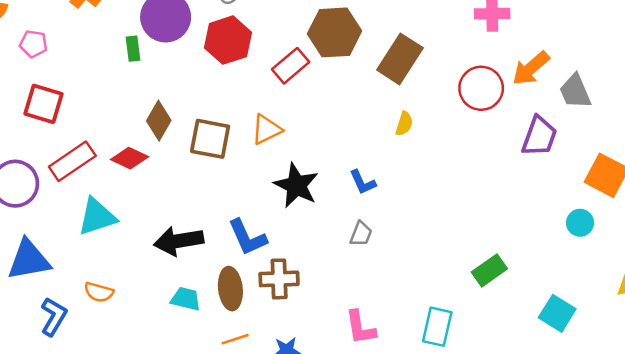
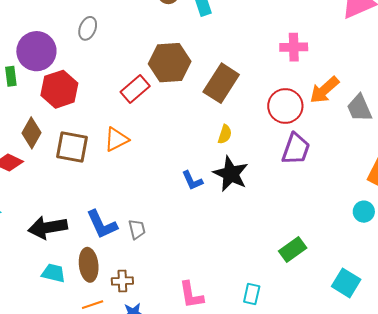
red hexagon: (228, 40) -> (59, 89), moved
purple trapezoid: (539, 136) -> (296, 149), moved
black star: (296, 185) -> (231, 174), moved
gray trapezoid: (361, 234) -> (137, 229), moved, turned -35
brown cross: (279, 279) -> (122, 281), moved, size x0.7
cyan rectangle: (437, 327) -> (252, 294), size x0.7

